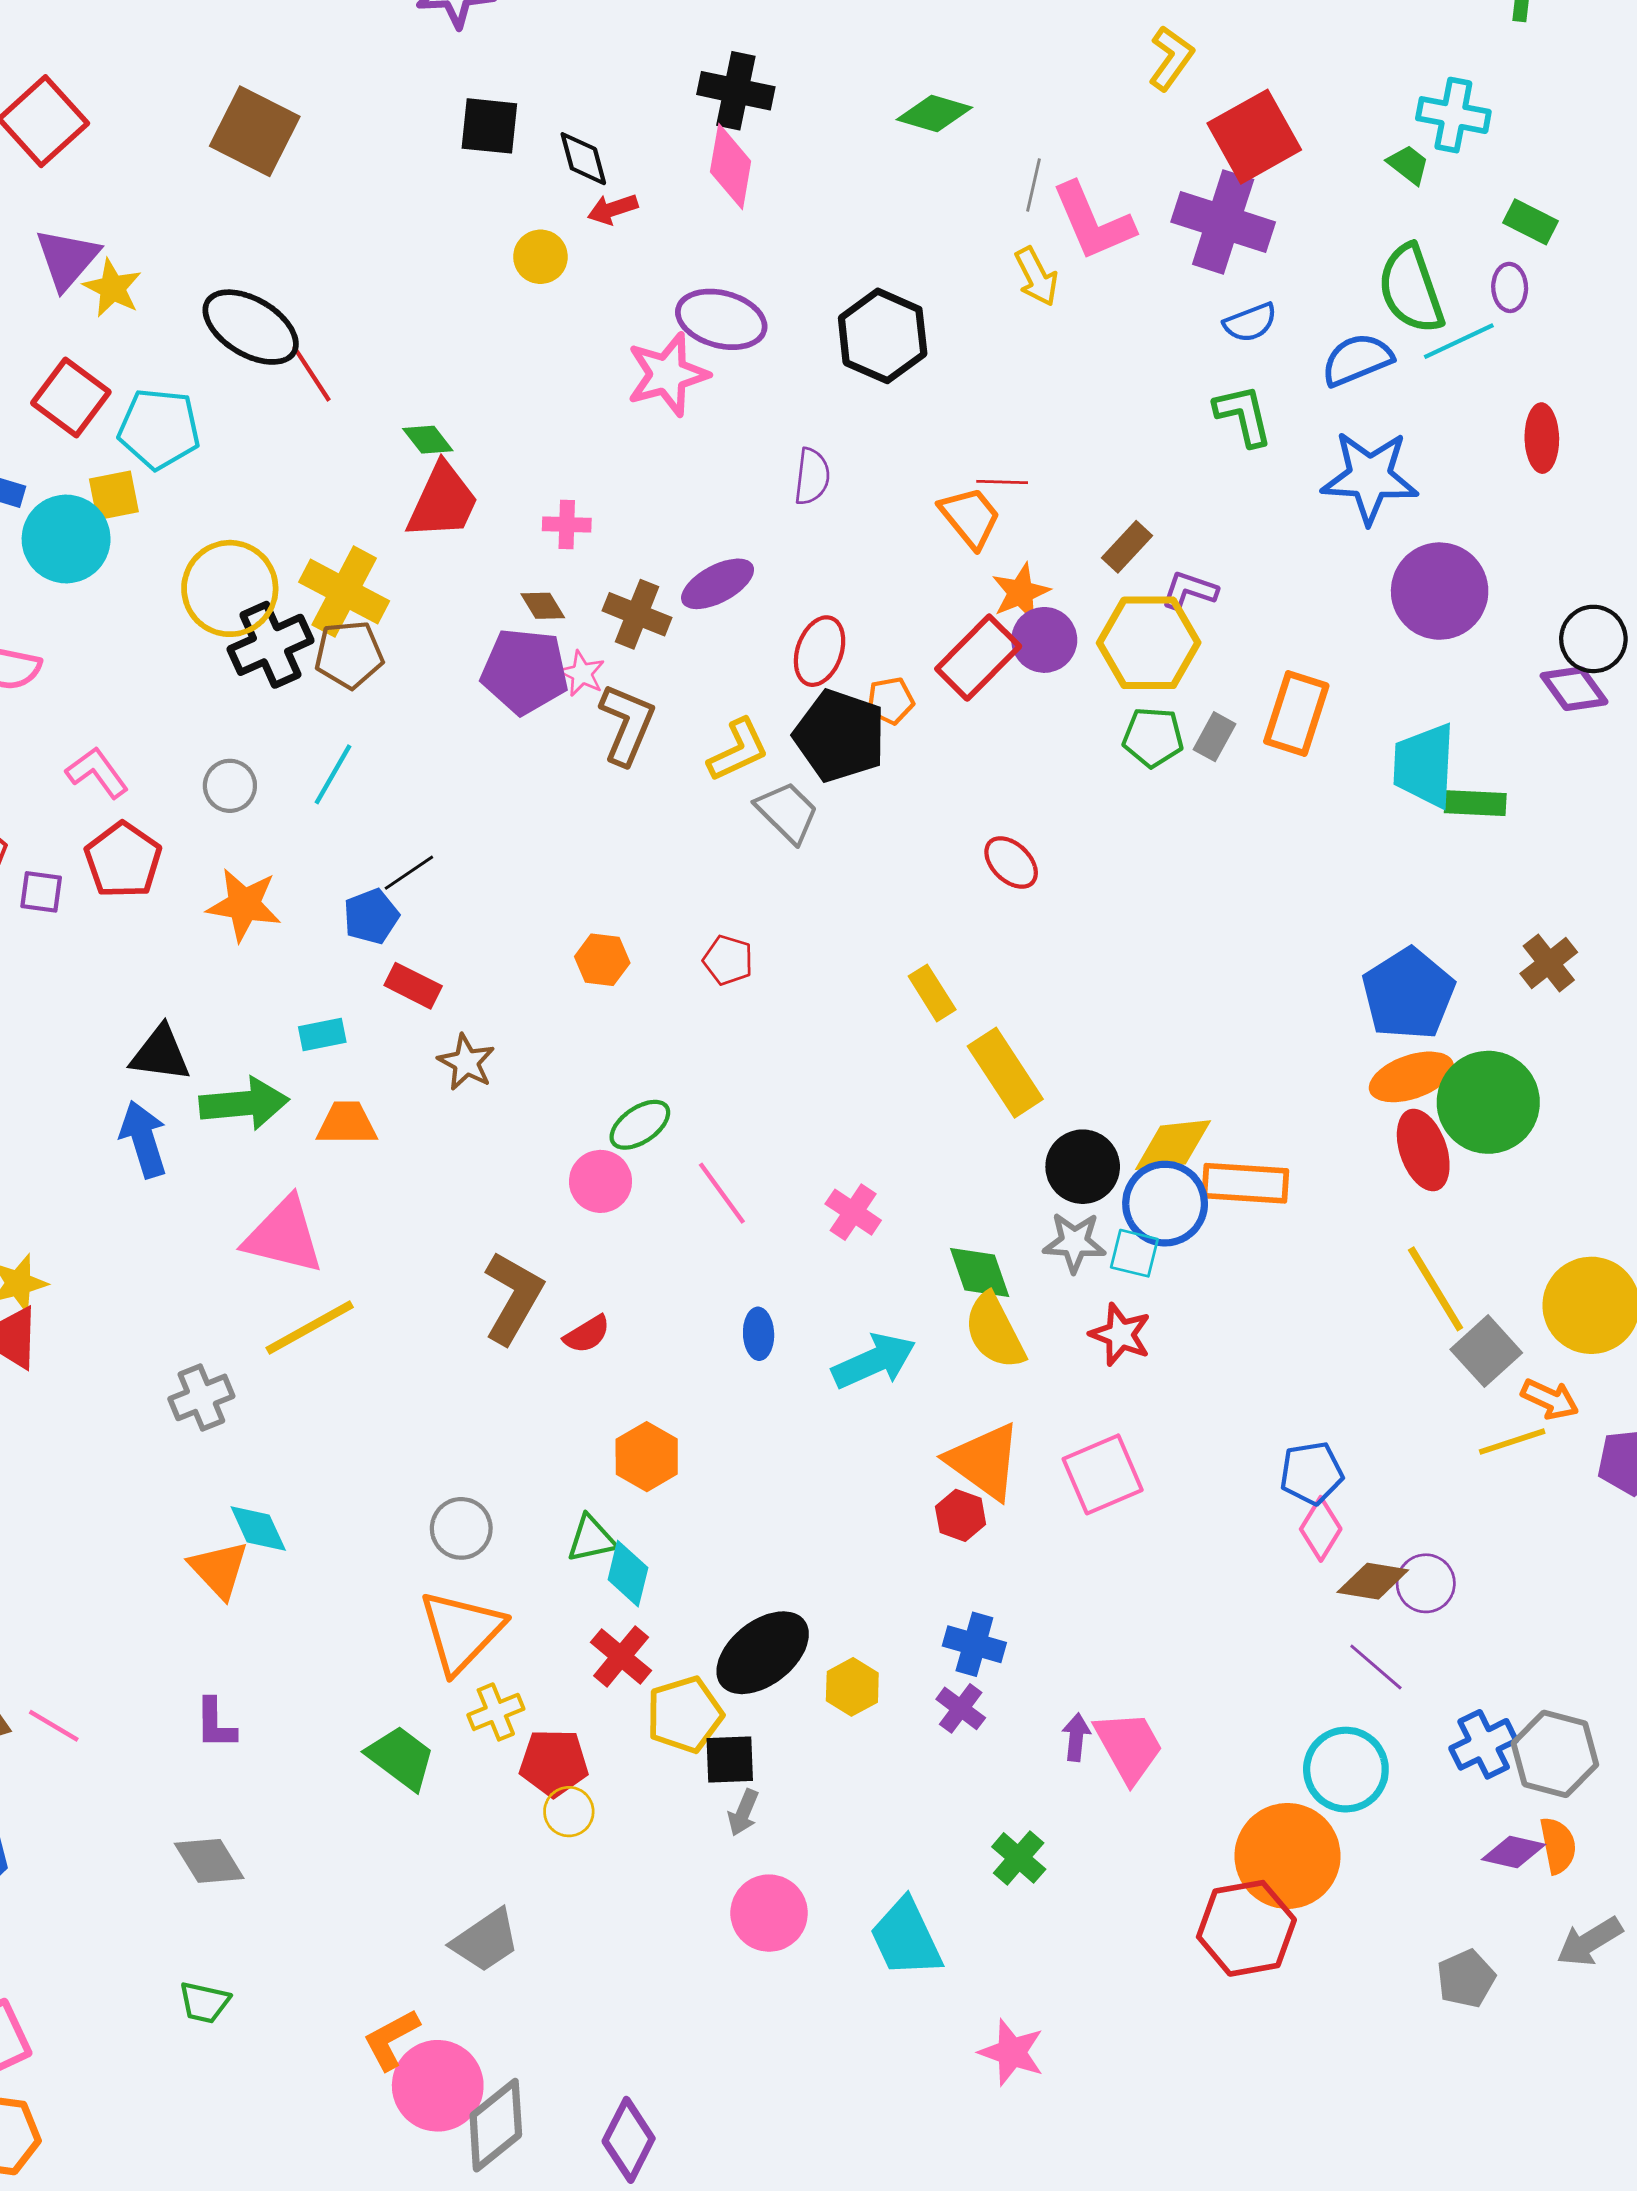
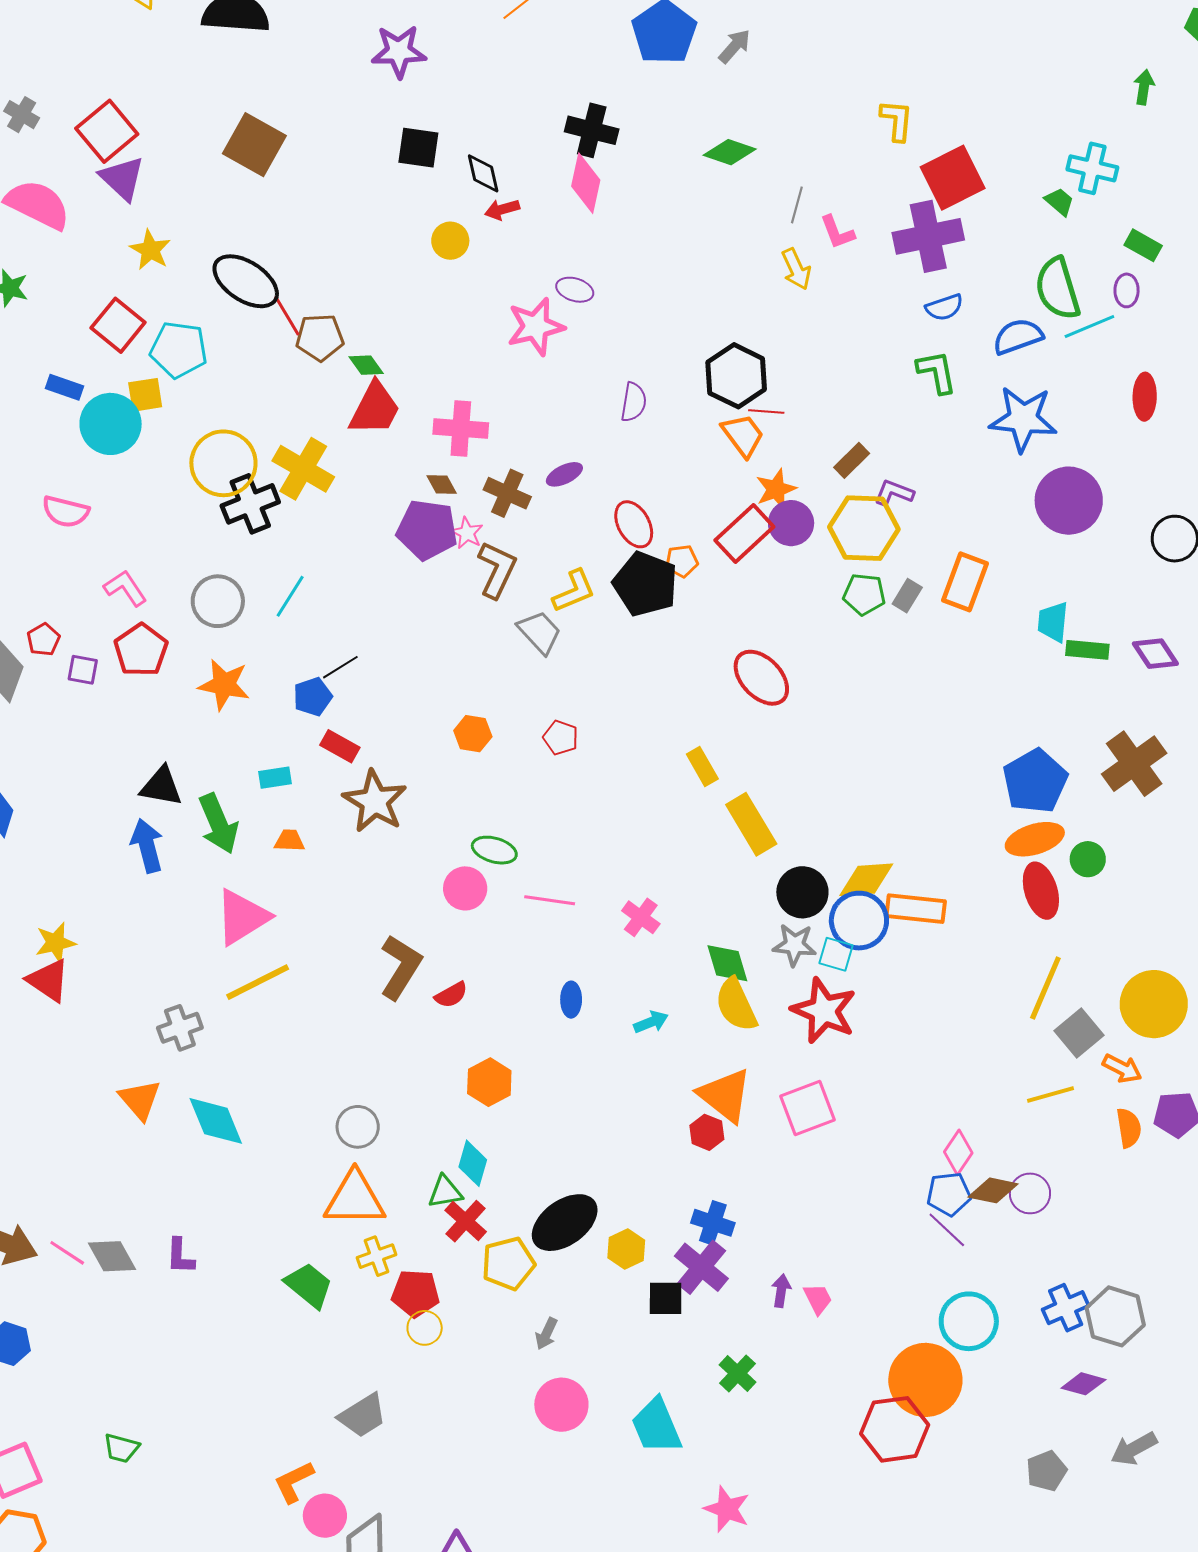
yellow L-shape: (1171, 58) -> (897, 120), turned -33
pink L-shape: (1093, 222) -> (837, 232), size x0.6
purple cross: (1223, 222) -> (928, 236), turned -32
purple triangle: (67, 259) -> (122, 178), moved, turned -30
purple ellipse: (721, 319) -> (575, 290), size x0.6
black hexagon: (883, 336) -> (736, 376), moved
pink cross: (567, 525) -> (461, 429), size x1.6
purple ellipse: (718, 584) -> (564, 474), size x0.7
red ellipse: (820, 651) -> (634, 524), turned -51
brown pentagon: (349, 654) -> (320, 337), moved
purple diamond: (1574, 689) -> (1155, 654), moved
cyan trapezoid: (1424, 765) -> (1053, 622), size x0.7
gray circle: (230, 786) -> (218, 601), size x1.4
gray trapezoid: (787, 812) -> (540, 632), moved
red ellipse: (1011, 863) -> (761, 678), size x1.5
brown cross: (1549, 963) -> (1134, 764), size x1.6
brown star: (466, 1062) -> (375, 801), size x1.6
green circle: (1488, 1102) -> (1088, 859), size x0.5
green arrow: (244, 1103) -> (218, 824), turned 70
orange trapezoid: (347, 1124) -> (290, 841), size x0.7
green ellipse: (640, 1125) -> (494, 850), turned 48
pink line: (722, 1193) -> (550, 900), turned -48
pink triangle: (284, 1236) -> (242, 917), turned -48
yellow line: (1436, 1289) -> (1045, 988), turned 52
red star: (1120, 1335) -> (824, 1011), size x1.5
cyan arrow: (874, 1361) -> (651, 1022), size x0.6
yellow line: (1512, 1442) -> (1051, 1094), moved
blue pentagon: (1311, 1473) -> (949, 1194), moved
cyan diamond: (258, 1528) -> (216, 1121), size x1.4
green triangle: (591, 1539) -> (445, 1192), moved
orange triangle: (219, 1569) -> (140, 1100), moved
orange triangle: (461, 1631) -> (355, 1199), turned 44
purple line: (1376, 1667) -> (947, 1230), moved
purple cross: (961, 1708) -> (701, 1267), size x1.6
pink trapezoid: (1129, 1746) -> (818, 1299), size x0.6
black square: (730, 1760) -> (666, 1298), moved
orange semicircle: (1558, 1845) -> (1129, 1128), moved
gray diamond: (209, 1861) -> (112, 1256), moved
green trapezoid: (204, 2002) -> (121, 1448), moved
pink circle: (438, 2086) -> (325, 1516), size x0.7

